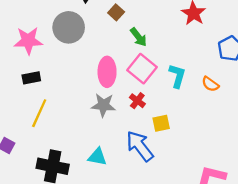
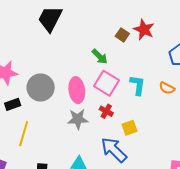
brown square: (116, 12) -> (122, 35), moved
gray circle: (69, 27) -> (41, 88), moved

